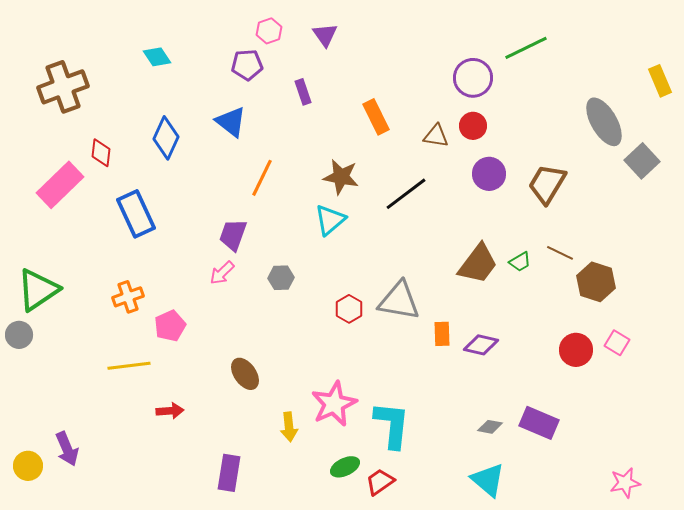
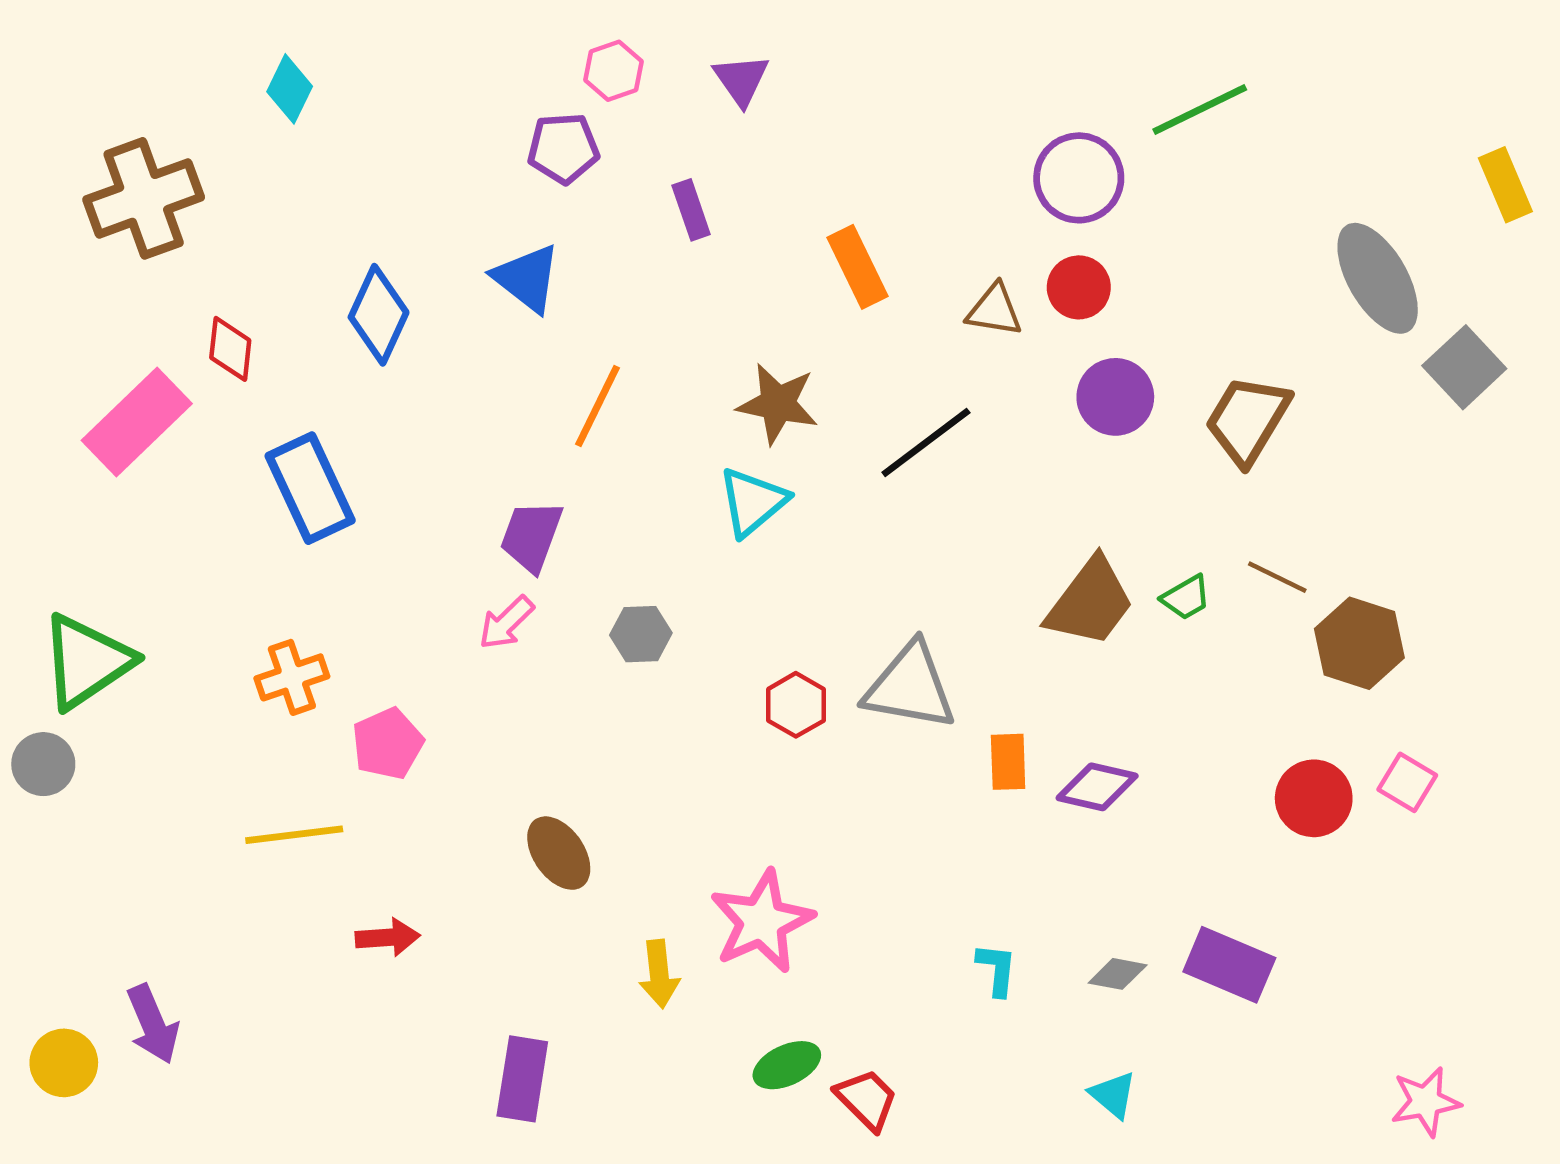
cyan diamond: (157, 57) -> (290, 89), moved, turned 60
cyan L-shape: (392, 425) -> (997, 969), moved, size x0.5
cyan triangle: (488, 480) -> (1113, 1095), size x0.6
red trapezoid: (380, 482) -> (867, 1099), turned 80

